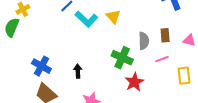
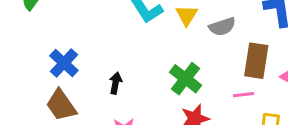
brown rectangle: (165, 35) -> (256, 61), size x1.6
gray semicircle: (144, 41) -> (222, 27), moved, turned 60

